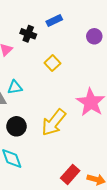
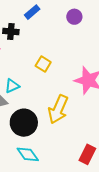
yellow square: (52, 63) -> (43, 64), moved
black circle: (16, 126) -> (24, 123), size x1.4

